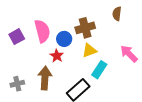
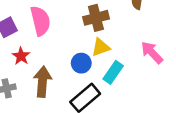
blue circle: (64, 39) -> (81, 63), moved
red star: (57, 56) -> (21, 56), moved

